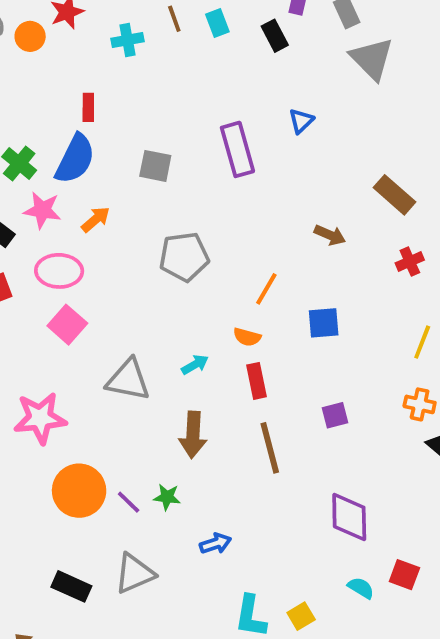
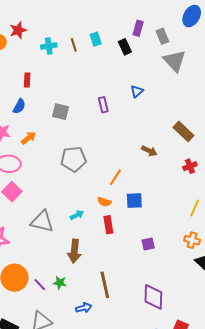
brown line: (174, 19) -> (74, 45), moved
purple rectangle: (237, 149) -> (103, 105), size x0.6
blue semicircle: (75, 159) -> (19, 106), size x0.6
blue square: (324, 323) -> (134, 201), moved
brown line: (270, 448) -> (105, 285), moved

